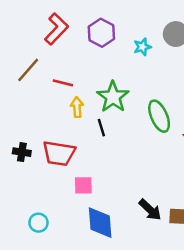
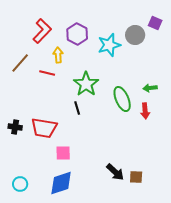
cyan star: (142, 47) -> (109, 45), size x1.6
yellow arrow: (77, 107) -> (58, 55), moved
cyan circle: (38, 223) -> (20, 184), moved
blue diamond: (100, 223) -> (61, 183), moved, turned 76

